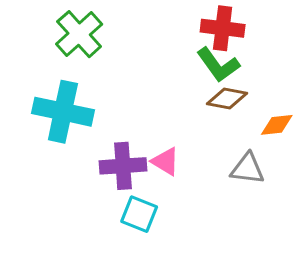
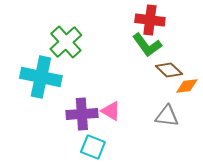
green cross: (79, 34) -> (66, 42), moved
brown diamond: (227, 99) -> (169, 70), moved, turned 32

